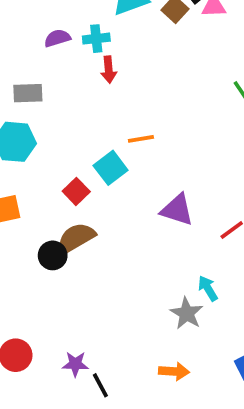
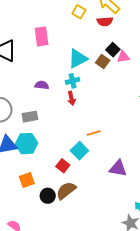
purple semicircle: (57, 38) -> (42, 85), turned 32
cyan cross: (96, 39) -> (72, 81), moved
black circle: (53, 255) -> (48, 196), moved

